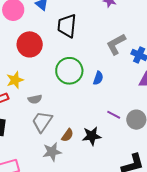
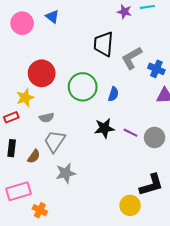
black trapezoid: (67, 26) -> (103, 44), moved
red circle: (30, 44) -> (42, 73), moved
brown semicircle: (67, 135) -> (34, 156), moved
black star: (92, 136) -> (104, 128), moved

